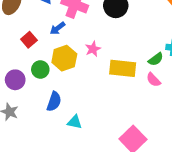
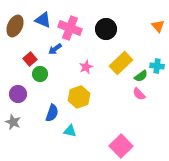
yellow hexagon: (64, 58) -> (79, 97), moved
yellow rectangle: (123, 68) -> (121, 63), moved, turned -50
green circle: (40, 69) -> (40, 74), moved

